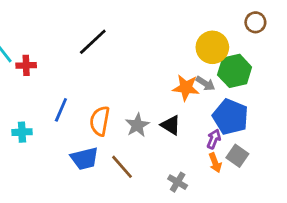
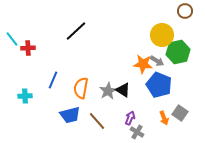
brown circle: (255, 22) -> (185, 11), moved
blue pentagon: (230, 117) -> (159, 85), moved
black triangle: (171, 125) -> (123, 90), moved
purple arrow: (214, 139) -> (130, 118), moved

